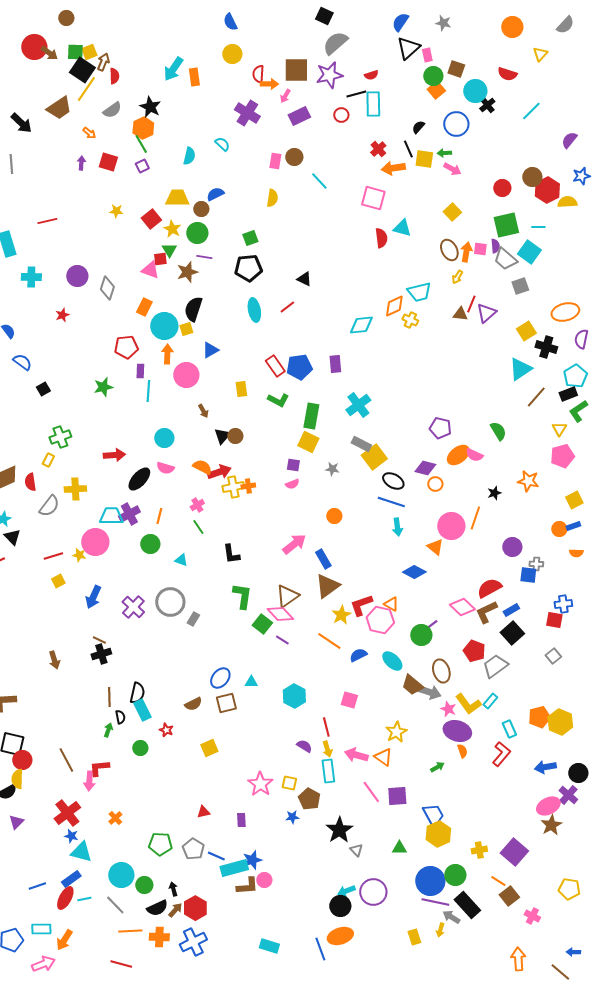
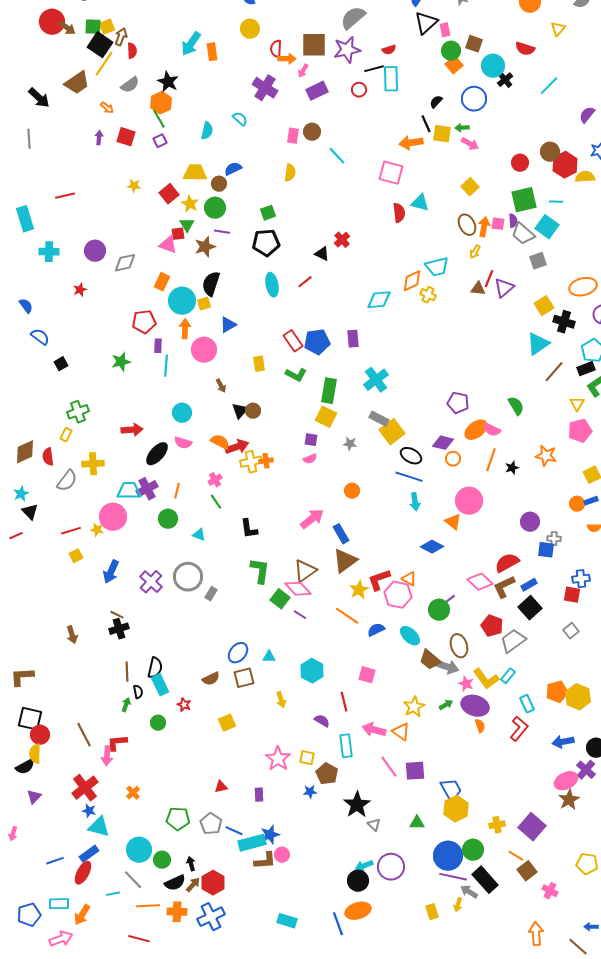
red cross: (378, 149) -> (342, 240), moved
gray diamond: (107, 288) -> (125, 263), turned 60
orange line: (475, 518) -> (491, 460), moved
yellow arrow: (327, 749) -> (281, 700), moved
green arrow: (437, 767) -> (446, 705), moved
cyan line: (84, 899) -> (113, 894), moved

